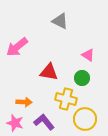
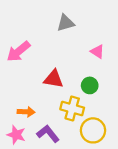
gray triangle: (60, 21) -> (66, 23), turned -42
pink triangle: (88, 55) -> (97, 51), moved

